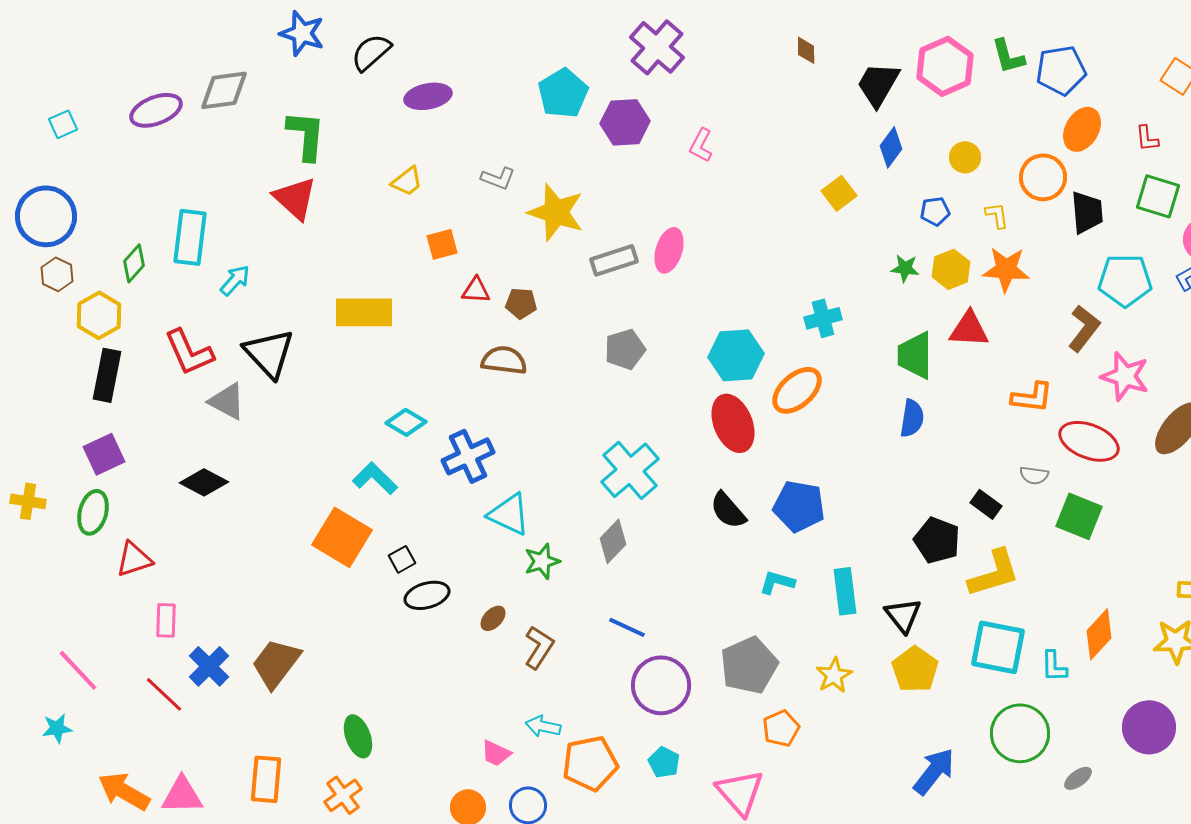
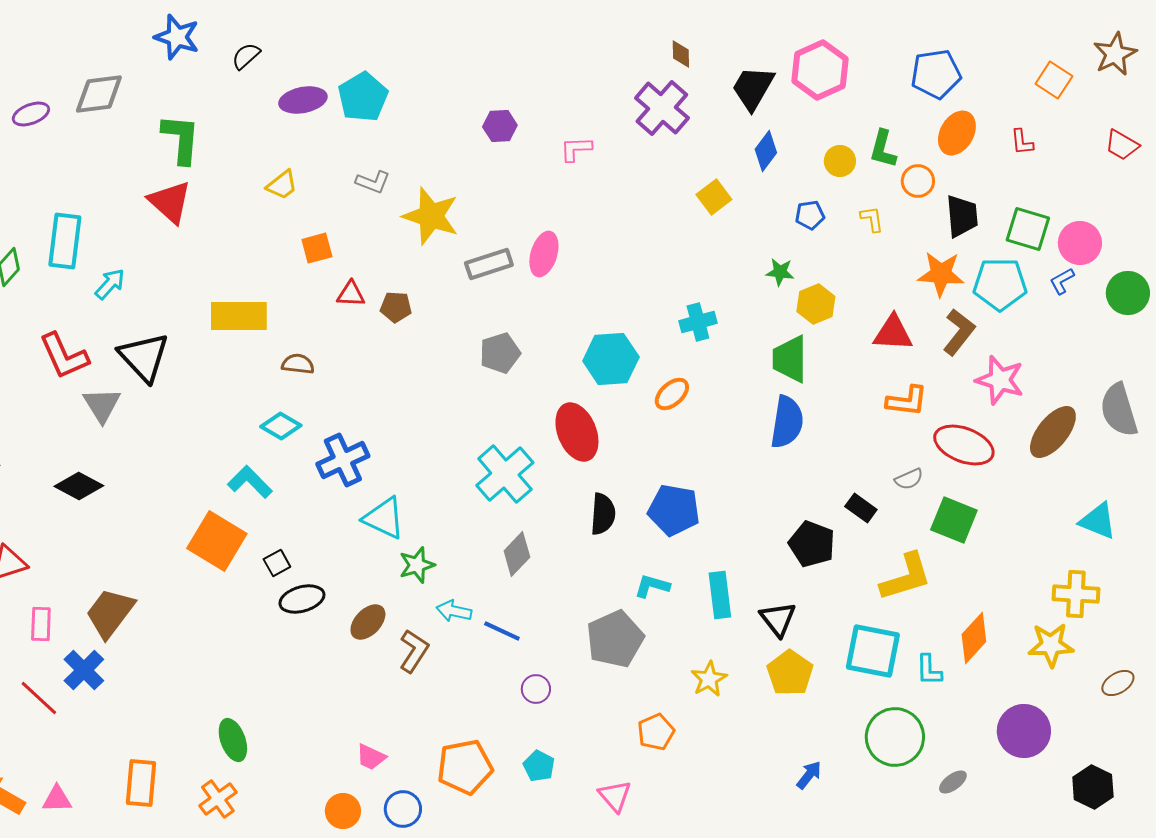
purple cross: (657, 47) -> (662, 108), moved
black semicircle: (371, 52) -> (246, 56), size x0.7
green L-shape: (1008, 56) -> (883, 149), moved, turned 30
cyan pentagon: (563, 93) -> (363, 97), moved
purple ellipse: (156, 110) -> (31, 114), size x0.7
purple hexagon: (625, 122) -> (500, 126), size x0.7
pink L-shape: (701, 145) -> (576, 149), turned 60
orange circle: (1043, 177) -> (918, 181), size x0.7
green square: (1158, 196) -> (1028, 229), moved
yellow hexagon: (951, 269) -> (816, 304), moved
orange star: (1006, 269) -> (941, 274), moved
red triangle: (969, 329) -> (893, 333), moved
brown semicircle: (504, 360) -> (298, 364), moved, size x0.7
orange ellipse: (797, 390) -> (672, 394), size x0.7
gray triangle: (227, 401) -> (102, 405), turned 30
blue semicircle: (912, 418) -> (787, 422), size x1.4
red ellipse: (733, 423) -> (577, 432), moved
gray semicircle: (1034, 475) -> (909, 479), turned -32
black semicircle: (728, 510) -> (603, 514), turned -135
gray diamond: (613, 541) -> (517, 554), moved
yellow L-shape: (994, 573) -> (906, 577), moved
brown ellipse: (493, 618) -> (368, 622), size x1.4
brown trapezoid: (276, 663) -> (110, 613), moved
gray pentagon: (749, 665) -> (615, 639), moved
purple circle: (661, 685) -> (536, 689), size x0.5
cyan arrow: (543, 726) -> (454, 611), moved
blue arrow: (934, 771) -> (809, 775), size x0.6
pink triangle: (740, 792) -> (615, 796), size x0.7
pink triangle: (182, 795) -> (57, 799), size x0.7

